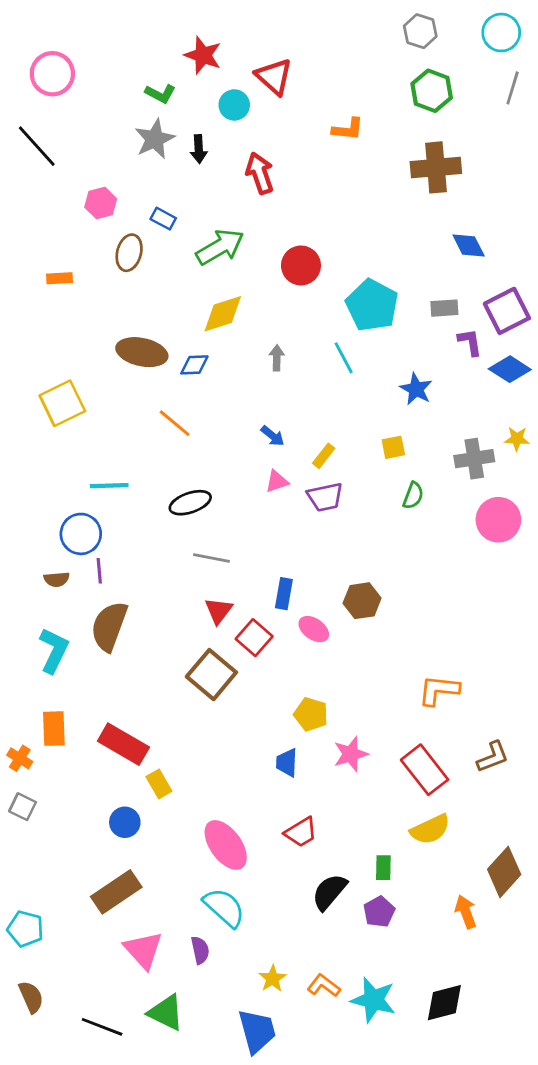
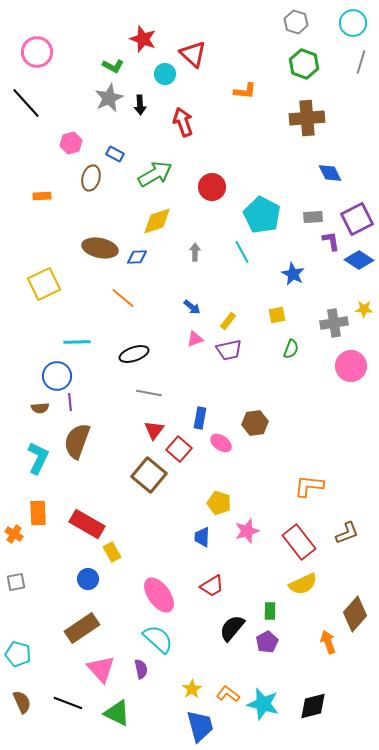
gray square: (23, 807) -> (16, 582), moved, turned -36
black line: (102, 1027) -> (68, 703), moved
blue trapezoid: (257, 1031) -> (200, 726), moved

